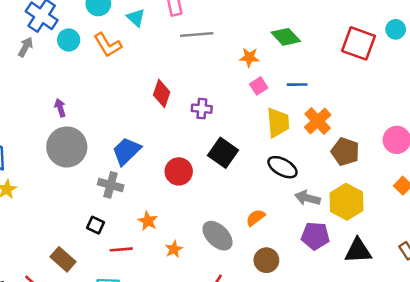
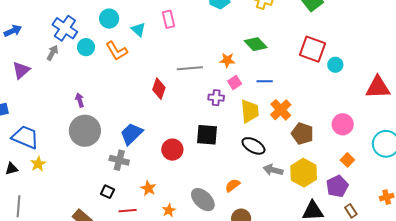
cyan circle: (396, 29) -> (335, 65), moved
gray line: (197, 34) -> (190, 68), moved
purple cross: (202, 109) -> (216, 98), moved
black square: (223, 153) -> (207, 135), turned -30
purple pentagon: (315, 236) -> (337, 186), moved, turned -30

